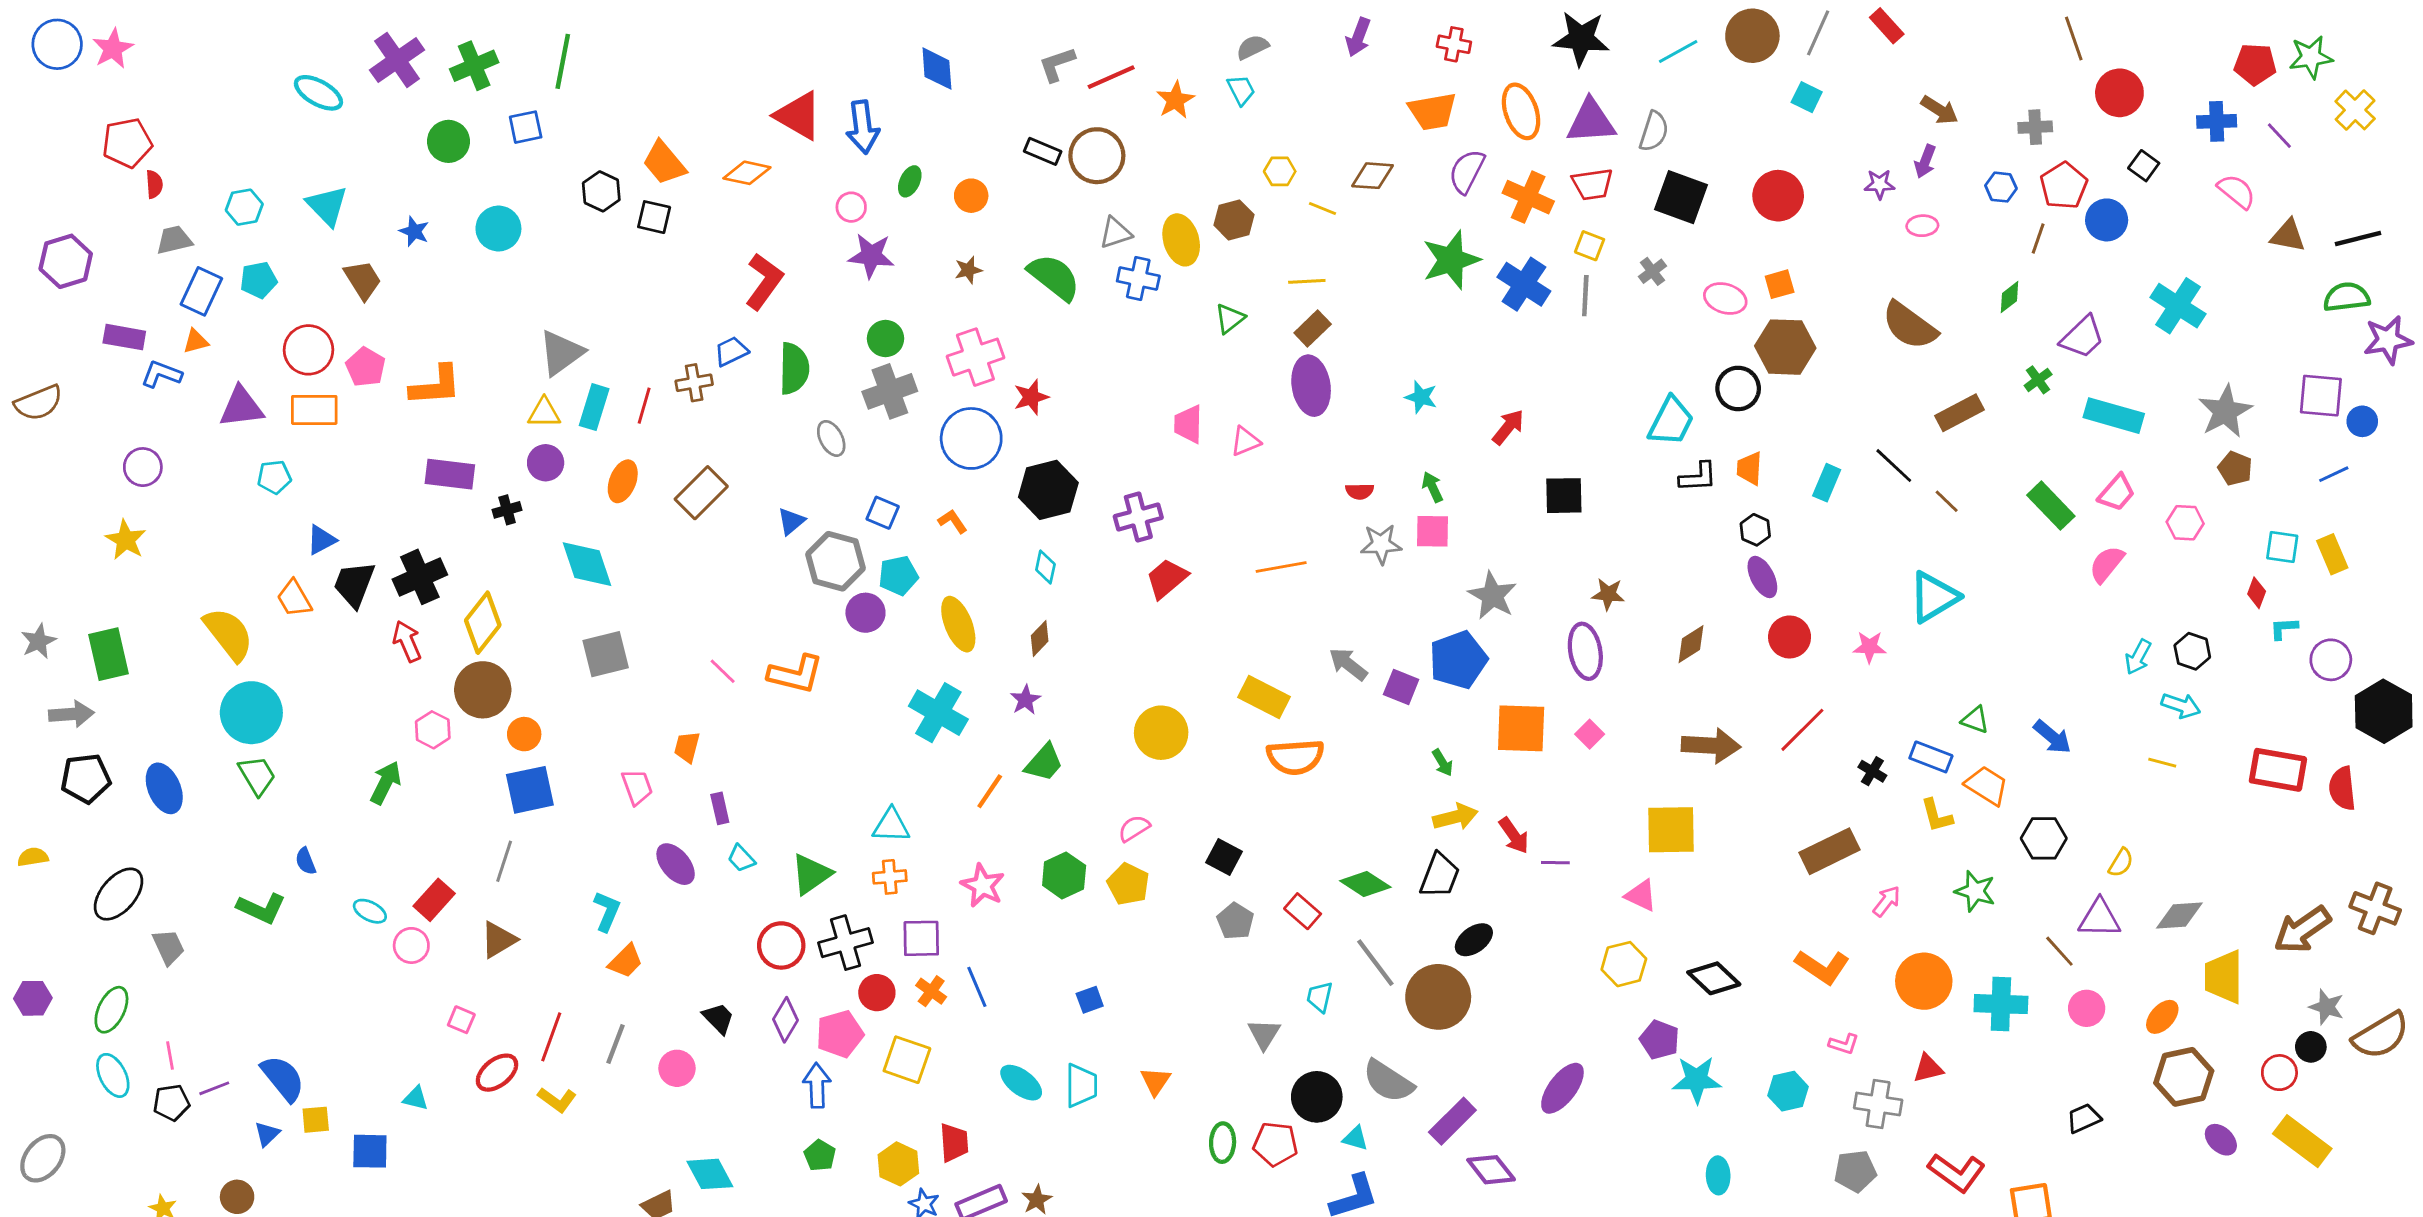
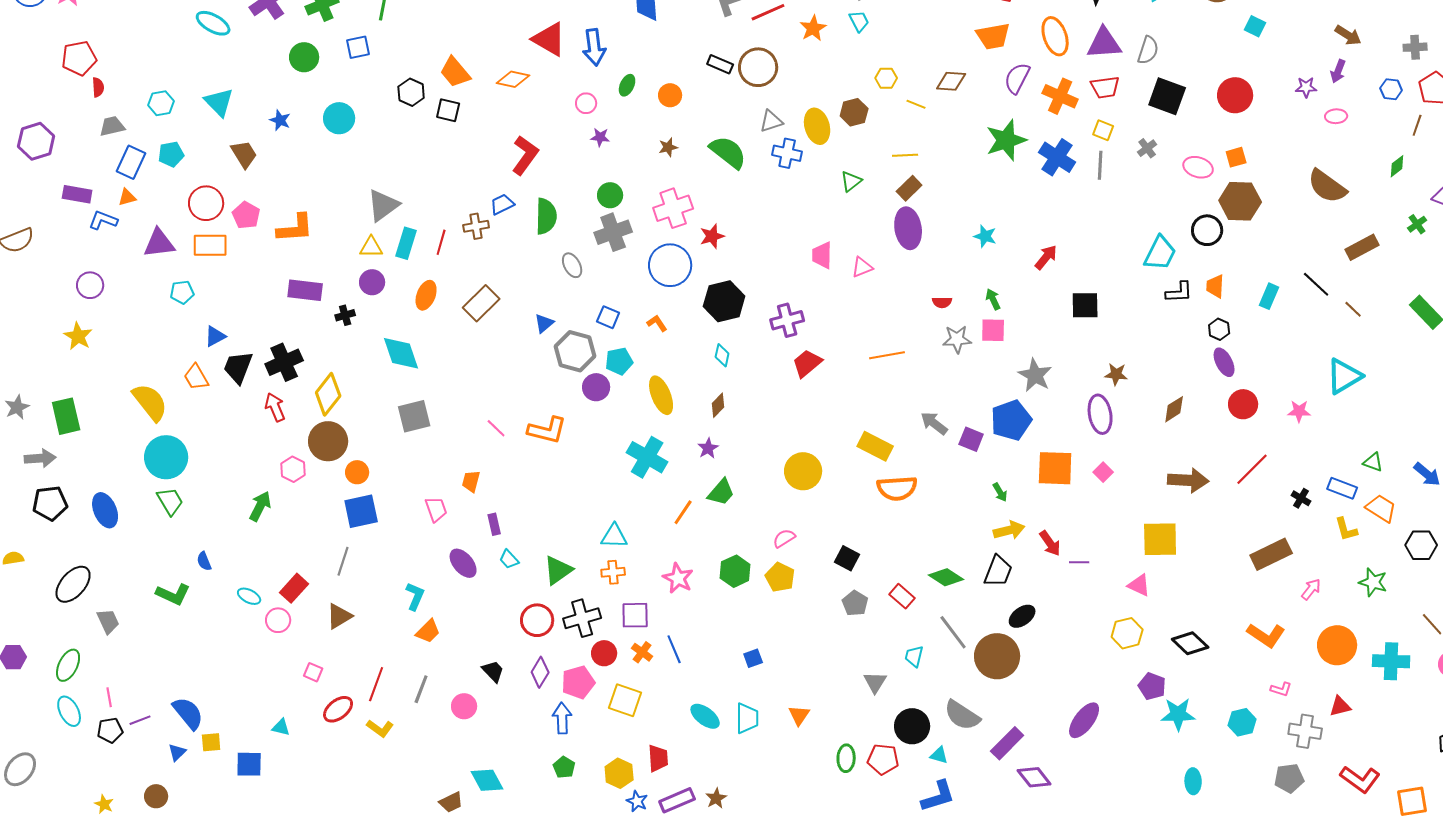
purple star: (871, 256) -> (600, 137), size x0.6

